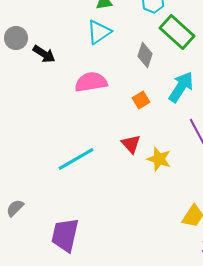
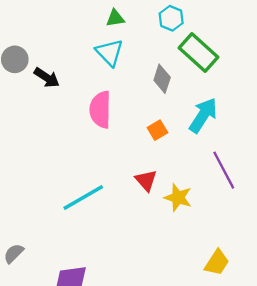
cyan triangle: (99, 32) -> (110, 53), turned -40
pink semicircle: (91, 82) -> (100, 110), turned -80

